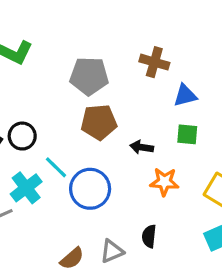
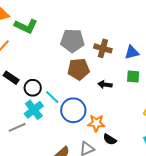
brown cross: (154, 62) -> (103, 48), moved
black circle: (22, 136) -> (33, 88), moved
orange star: (164, 182) -> (96, 123), moved
black semicircle: (149, 236) -> (110, 139), turned -64

